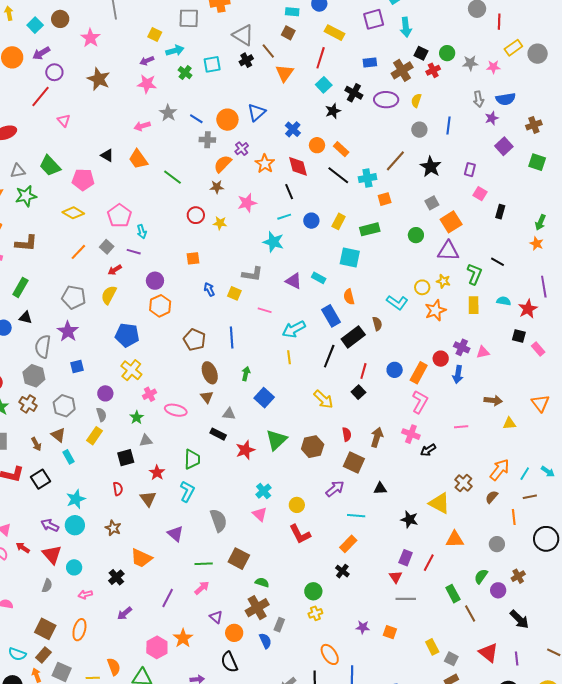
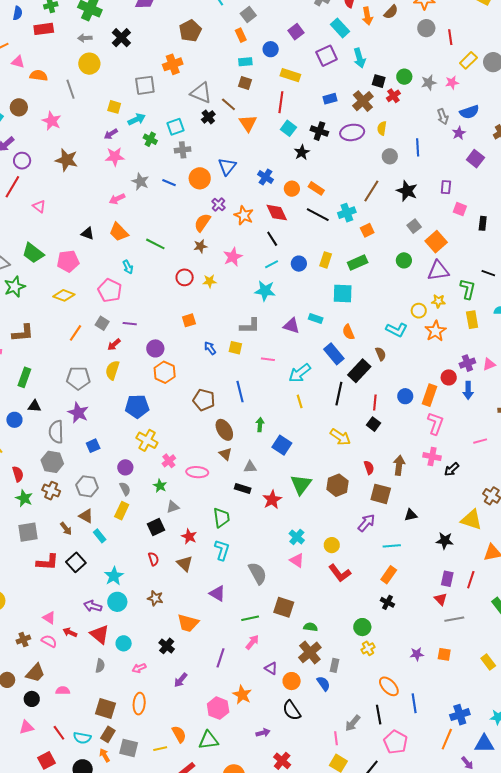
gray cross: (207, 140) -> (183, 150), moved
cyan arrow: (142, 232) -> (128, 267), moved
purple cross: (462, 347) -> (467, 363), turned -35

